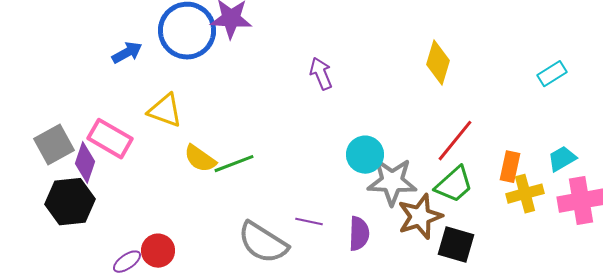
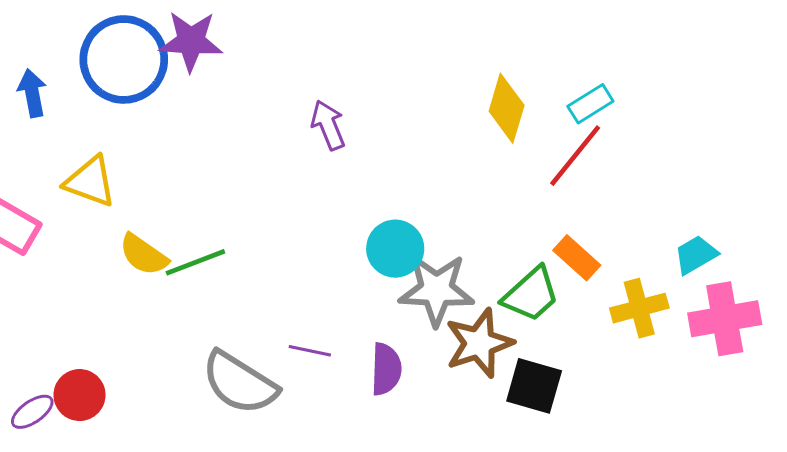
blue arrow: (127, 53) -> (32, 93), turned -72
cyan rectangle: (552, 74) -> (590, 104), moved
red line: (455, 141) -> (575, 156), moved
orange rectangle: (510, 167) -> (577, 258), moved, turned -60

